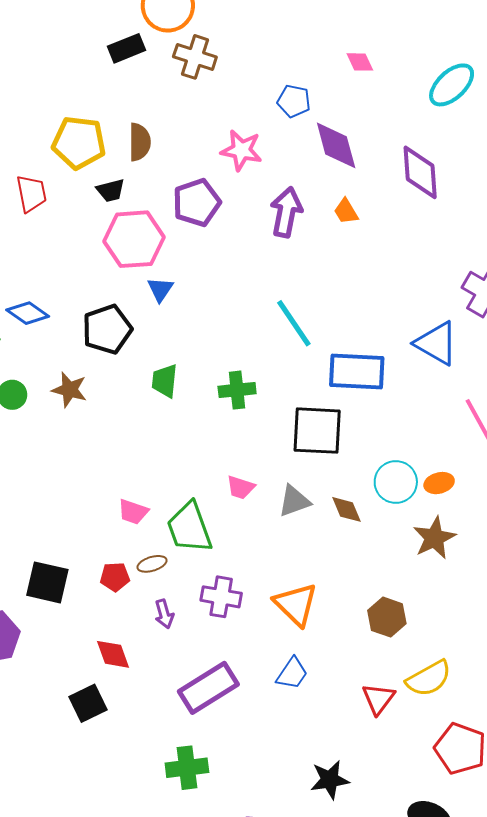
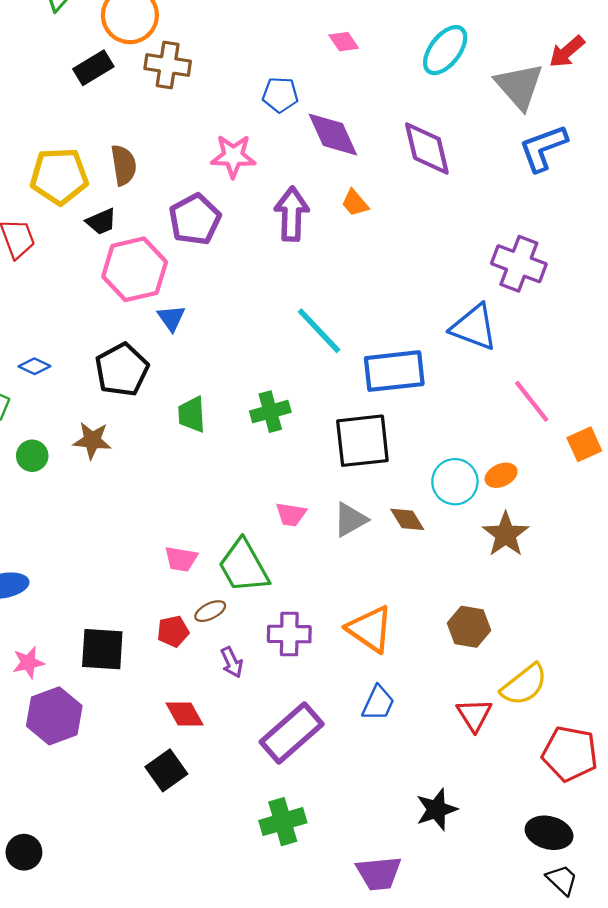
blue diamond: (28, 313) -> (34, 366), size x0.7

